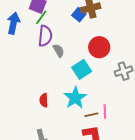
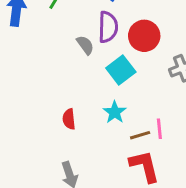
purple semicircle: (45, 36) -> (108, 27), moved
cyan star: (75, 98) -> (115, 112), size x0.7

